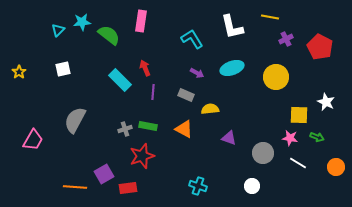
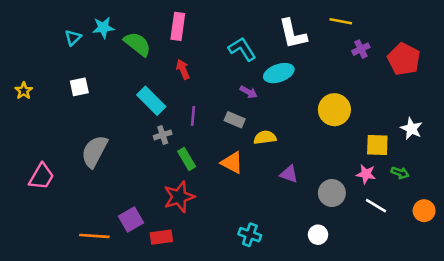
red arrow: (145, 68) -> (183, 69), moved
cyan ellipse: (232, 68) -> (279, 73), moved
yellow circle: (276, 77) -> (334, 110), moved
green rectangle: (148, 126) -> (187, 159), turned 48
gray cross: (125, 129) -> (163, 135), moved

